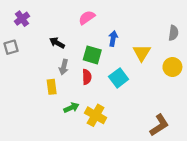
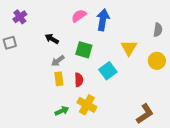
blue arrow: (113, 38) -> (103, 20), moved, size x1.5
gray arrow: (64, 67) -> (58, 61), turned 40
red semicircle: (87, 77) -> (79, 80), moved
yellow rectangle: (52, 87) -> (59, 79), moved
green arrow: (71, 108) -> (62, 111), moved

